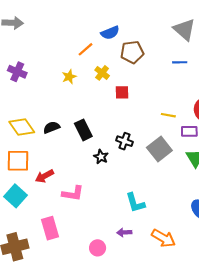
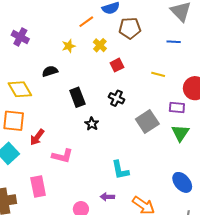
red square: (122, 92) -> (117, 65), turned -32
yellow line: (168, 115) -> (158, 74), moved
black semicircle: (51, 127) -> (50, 71), moved
black cross: (124, 141) -> (117, 98), moved
red arrow: (44, 176) -> (37, 137), turned -30

